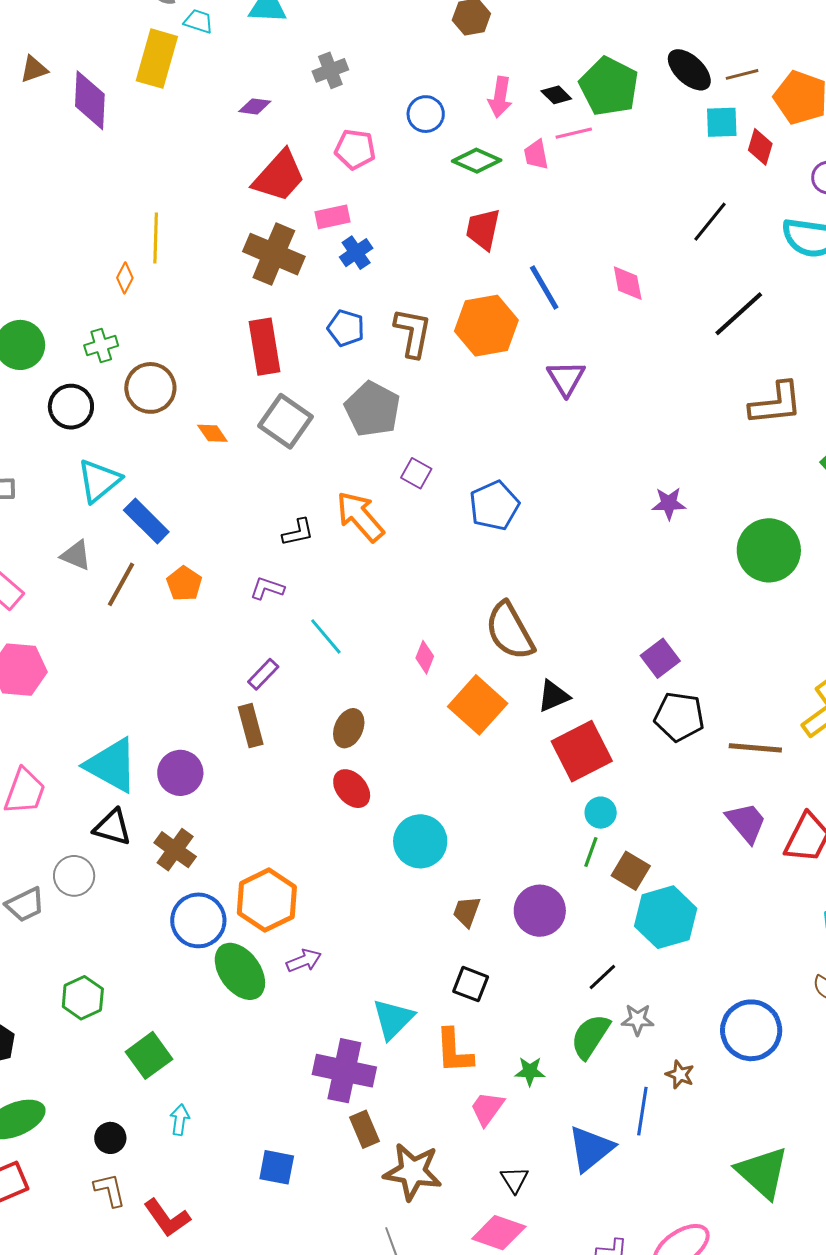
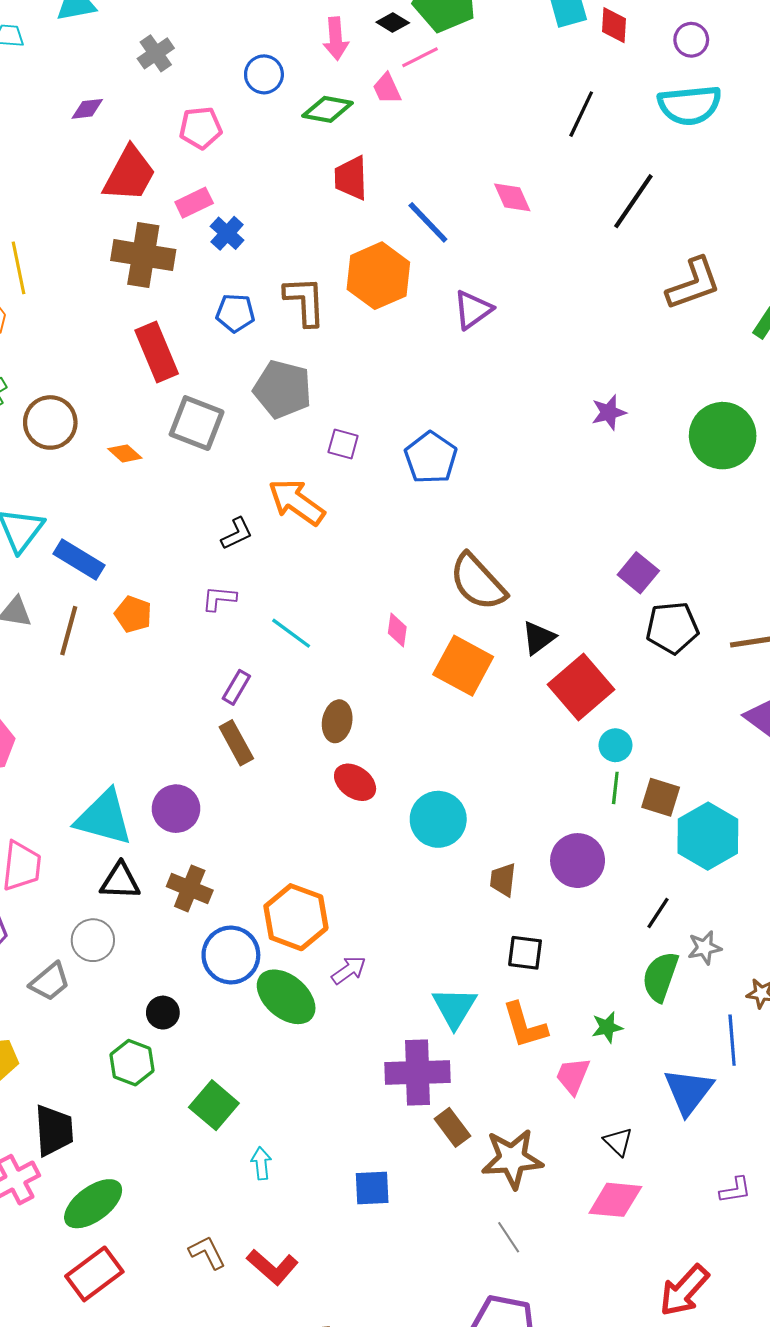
purple triangle: (566, 378) -> (473, 310), turned 39
black circle: (110, 1138) -> (163, 1013), moved

